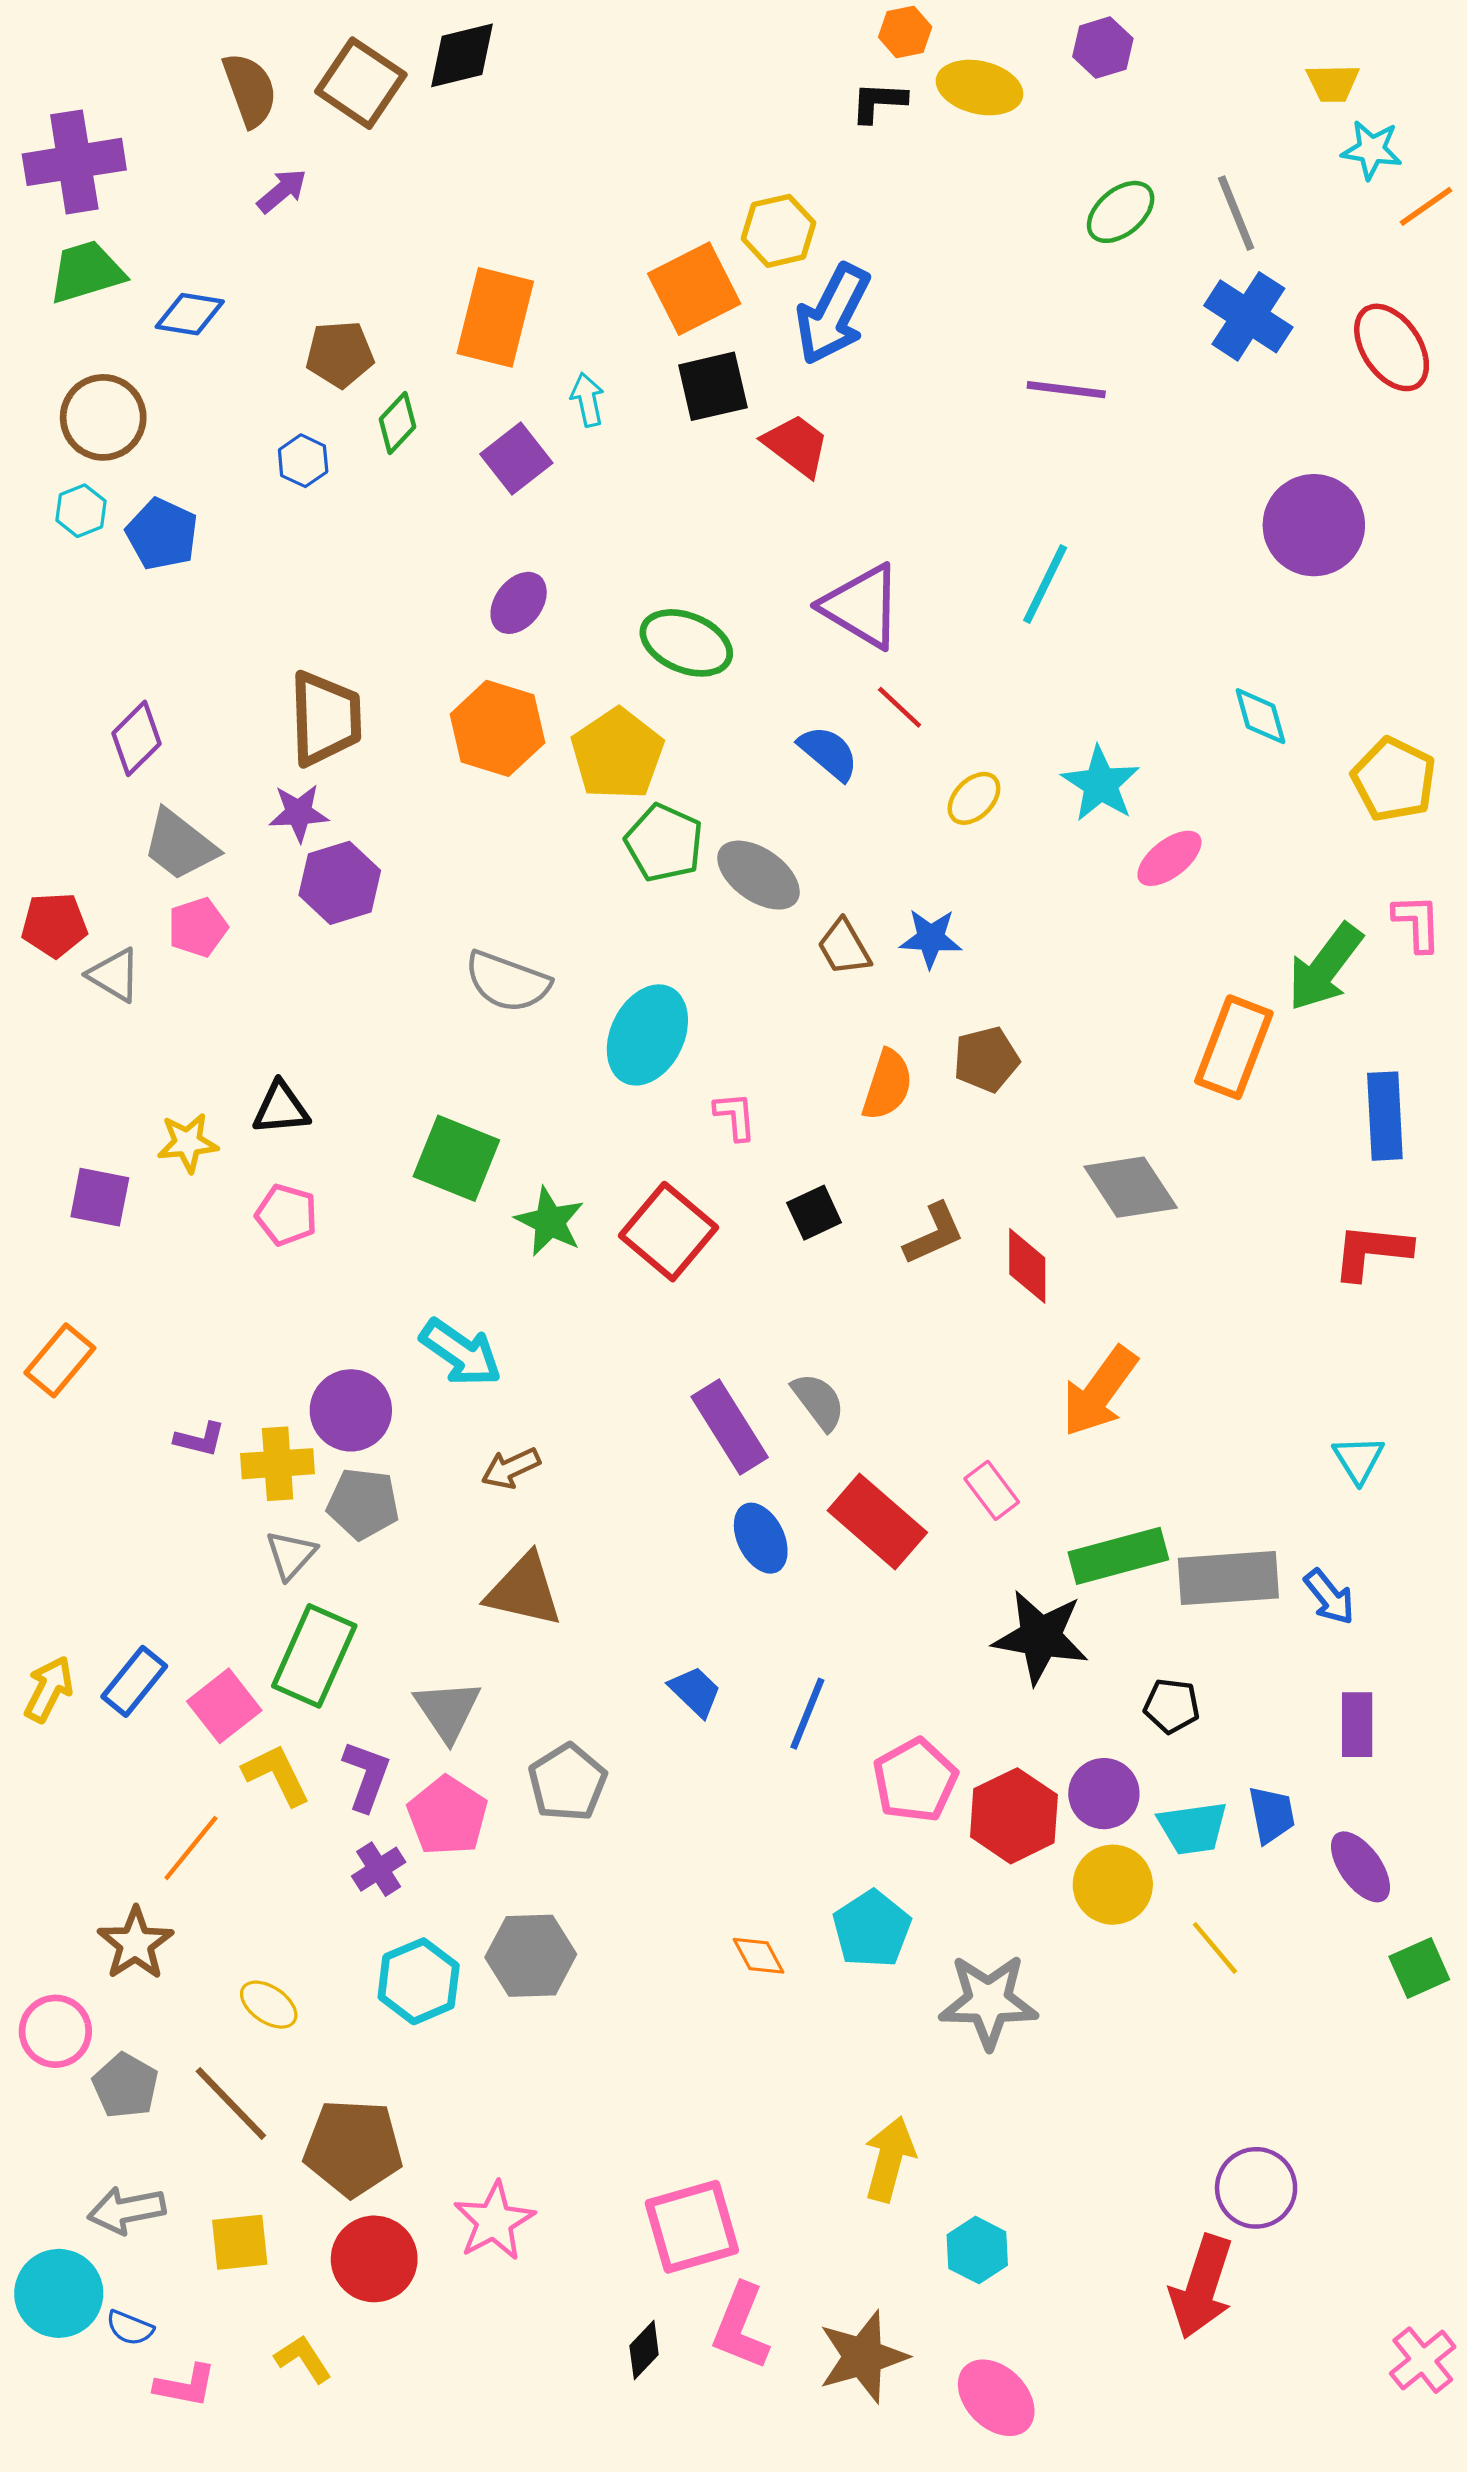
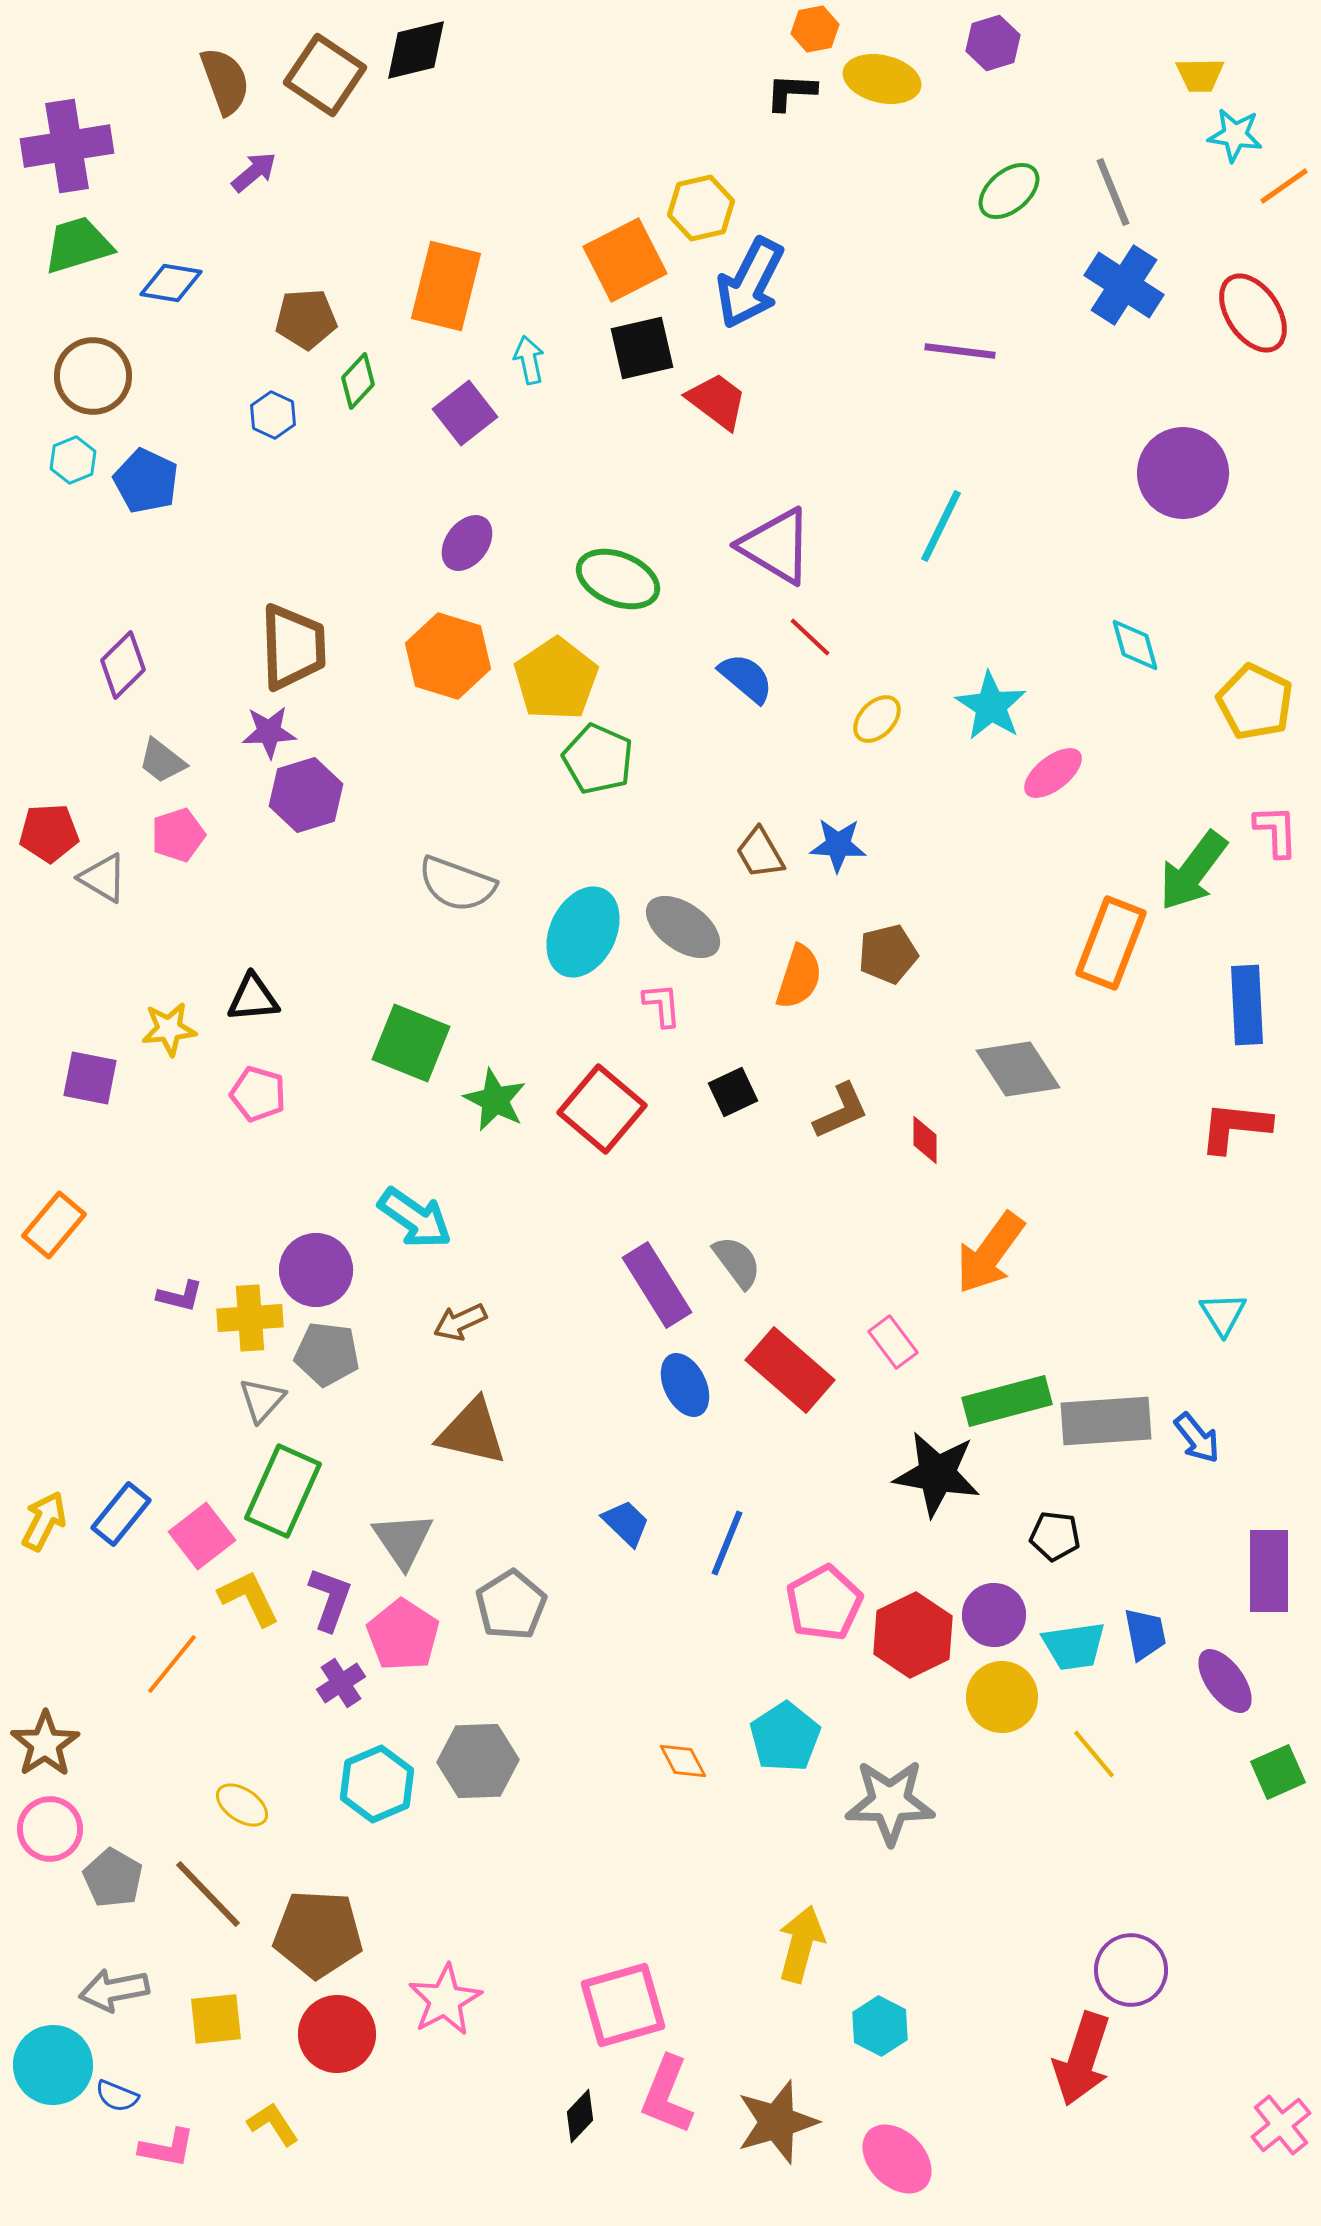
gray trapezoid: (180, 845) -> (162, 761), size x0.7
gray ellipse: (758, 875) -> (683, 927), moved
red diamond: (1027, 1266) -> (925, 1140), size x0.7
purple rectangle: (1357, 1725) -> (1269, 1571), moved, size x1.4
brown star: (135, 1944) -> (45, 1744), moved

